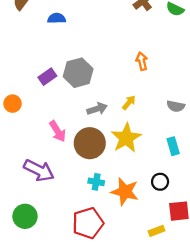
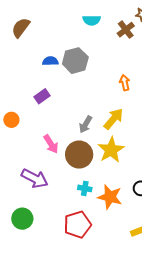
blue semicircle: (57, 18) -> (50, 61), moved
gray hexagon: (78, 73) -> (75, 61), moved
yellow arrow: (129, 103) -> (113, 119), size x1.6
gray arrow: (97, 109) -> (86, 124), turned 138

